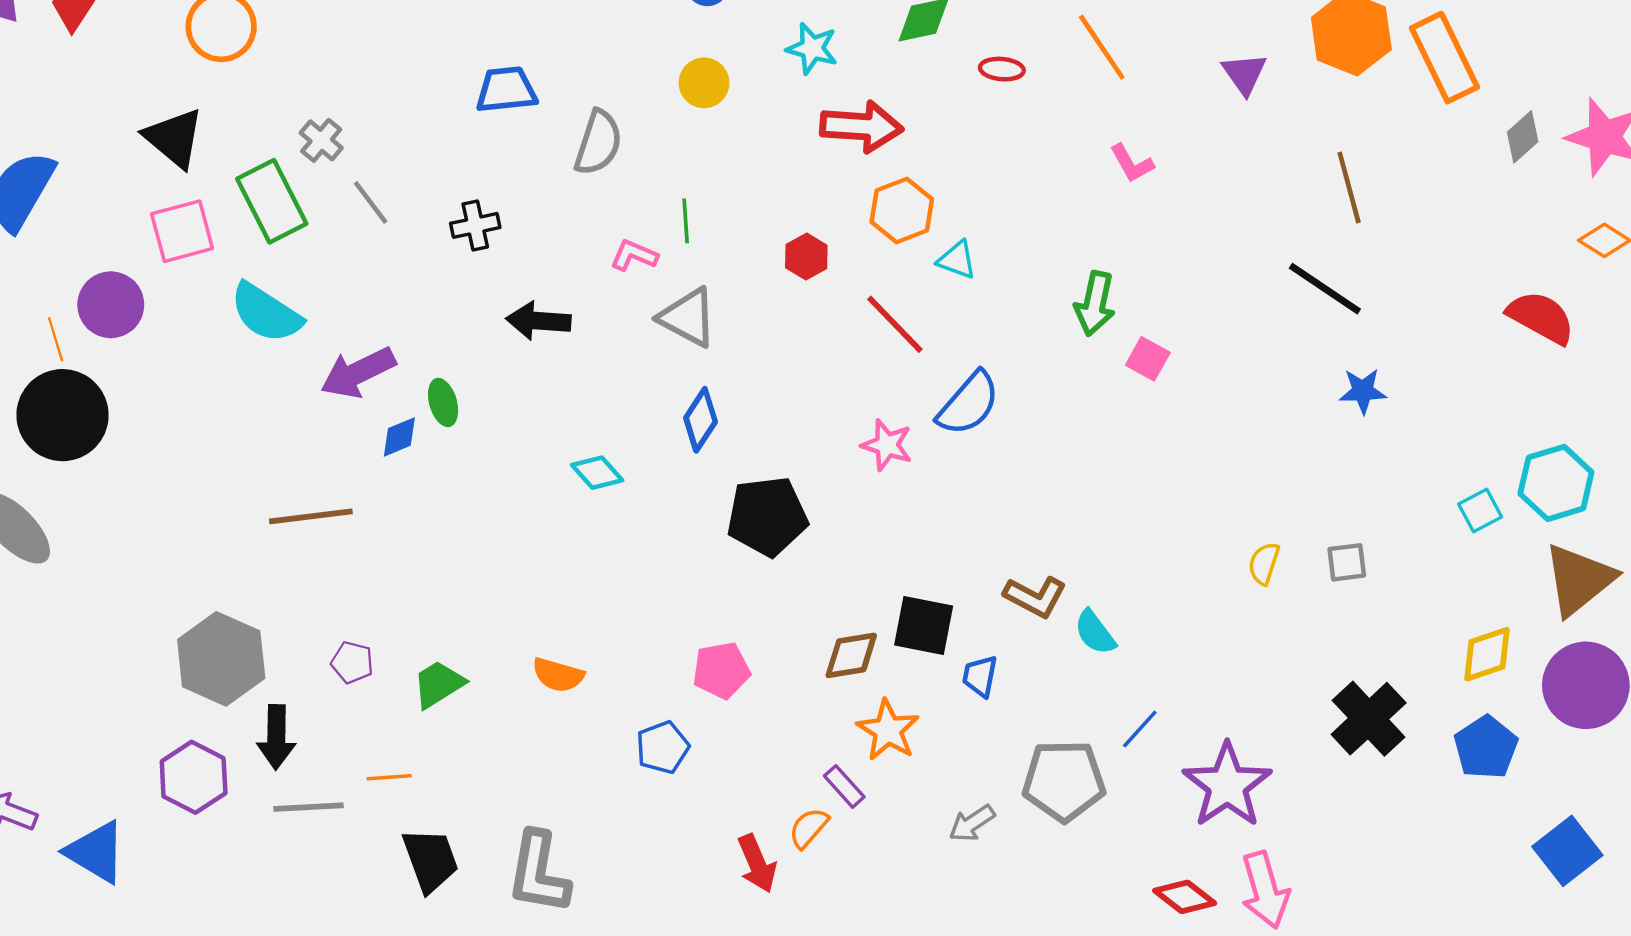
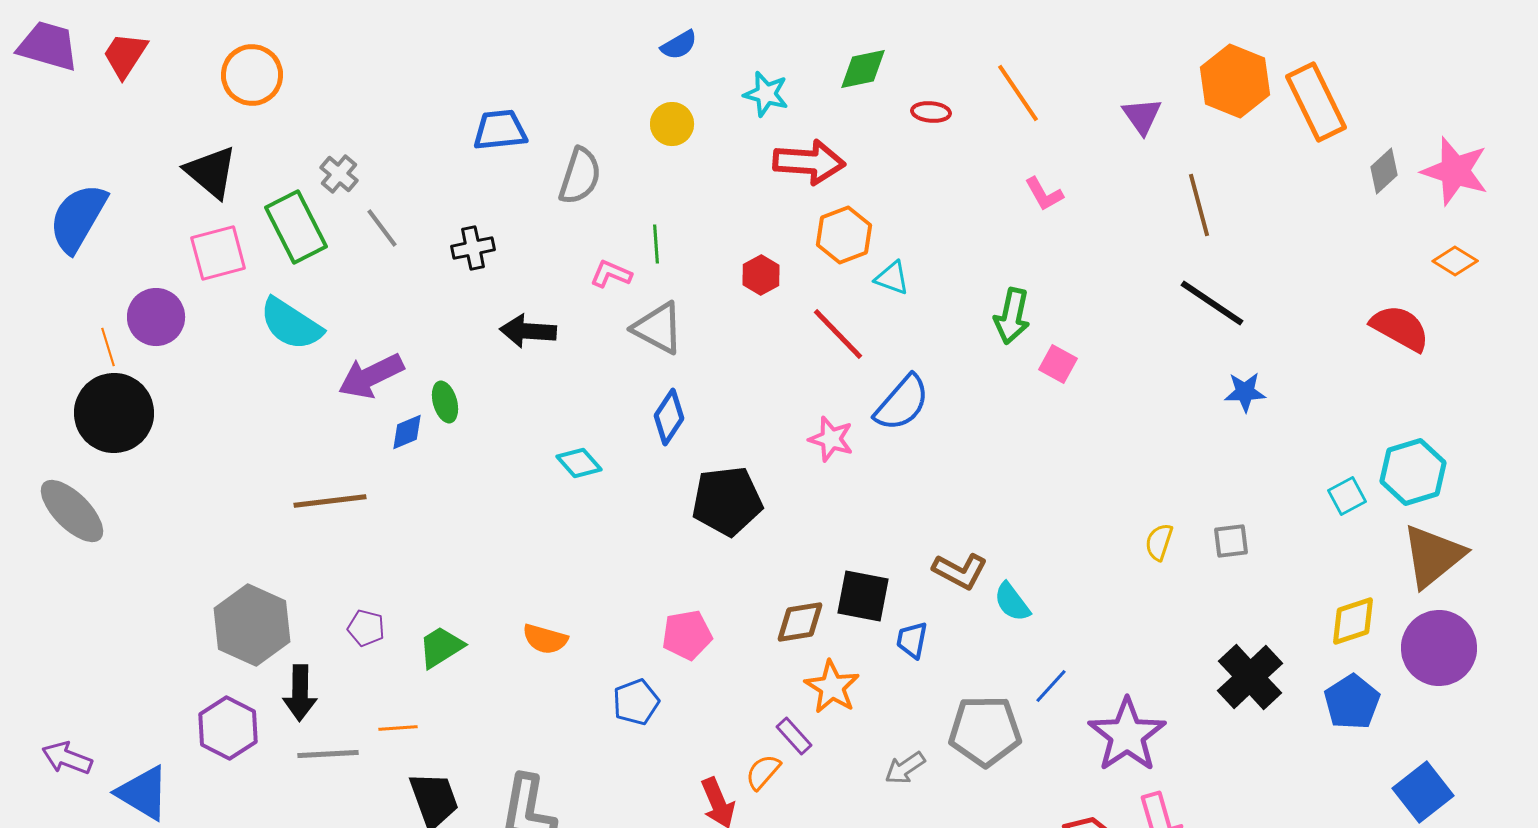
brown line: (1349, 187) -> (1199, 205), moved

